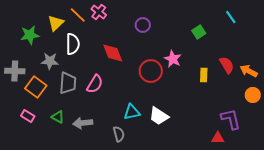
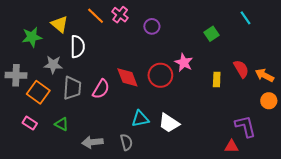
pink cross: (99, 12) -> (120, 15), moved
orange line: (78, 15) -> (96, 16), moved
yellow triangle: (56, 23) -> (59, 24), turned -36
red diamond: (113, 53) -> (127, 77), moved
gray arrow: (83, 123) -> (92, 142), moved

